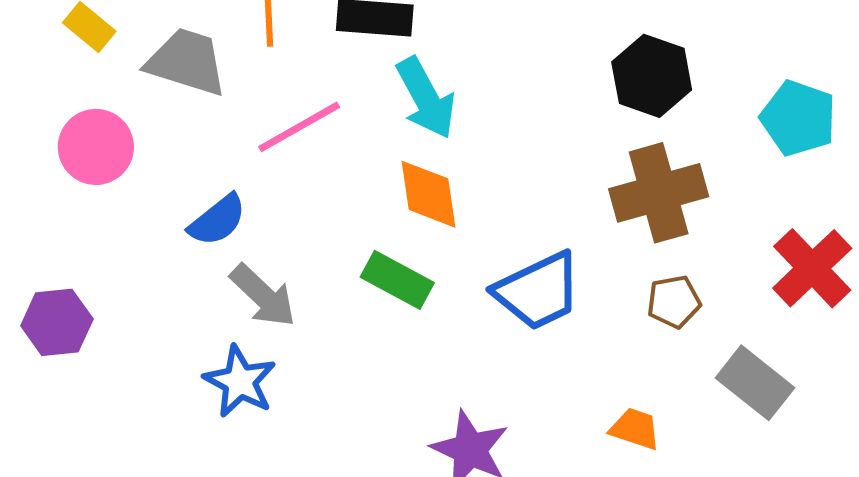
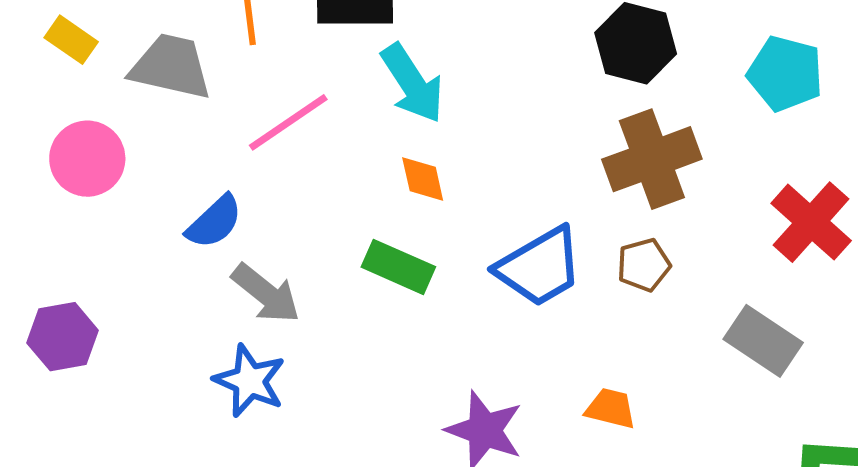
orange diamond: (429, 194) -> (423, 179), size x0.7
brown pentagon: (674, 302) -> (644, 265), moved
orange trapezoid: (635, 429) -> (611, 408), moved

